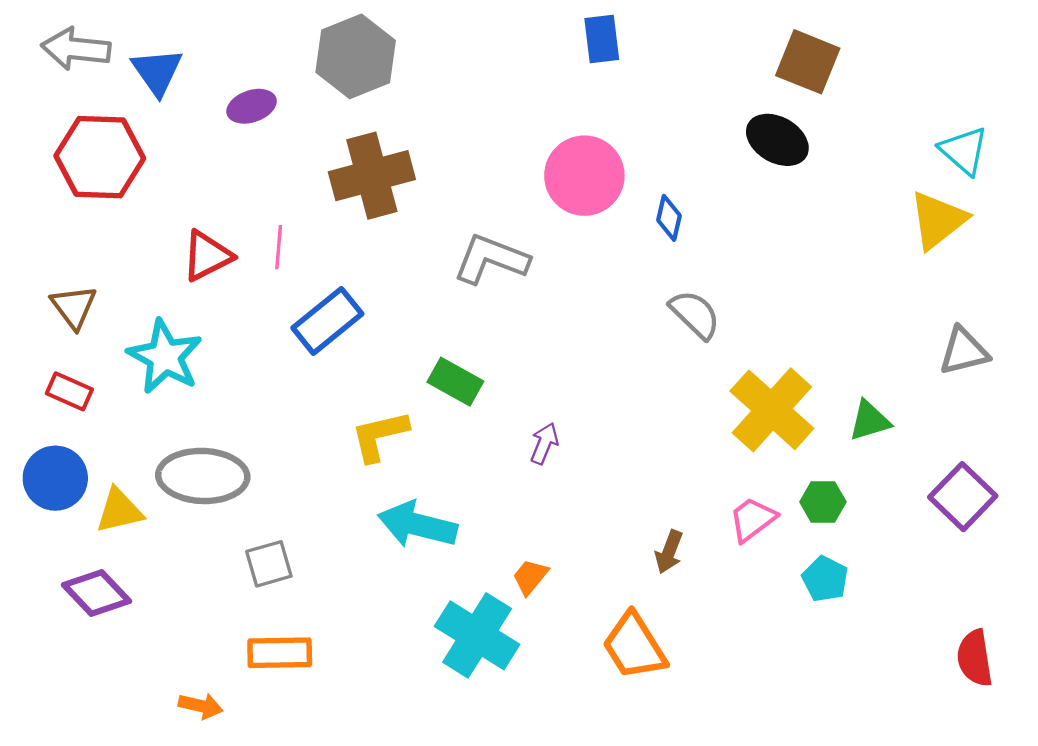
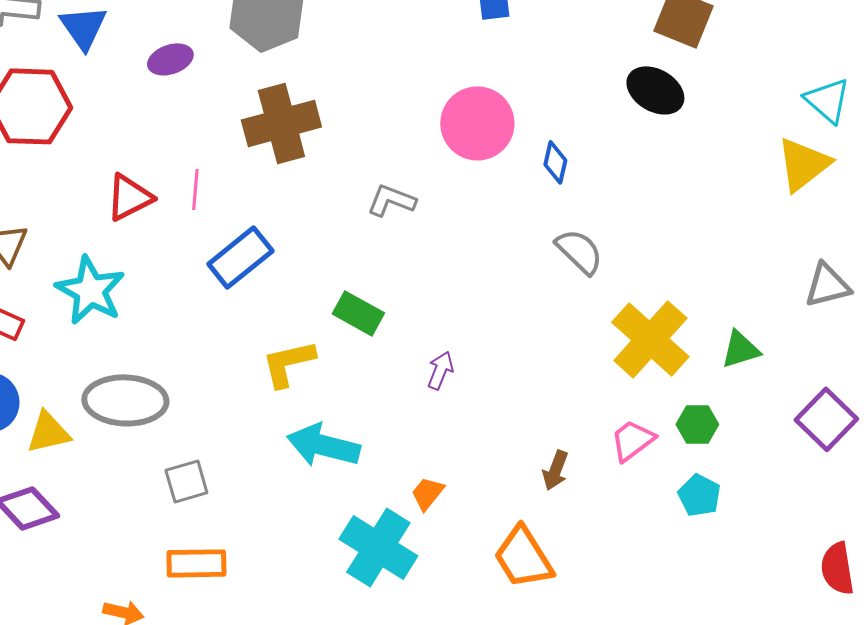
gray L-shape: (491, 259) -> (391, 200), size x0.7

